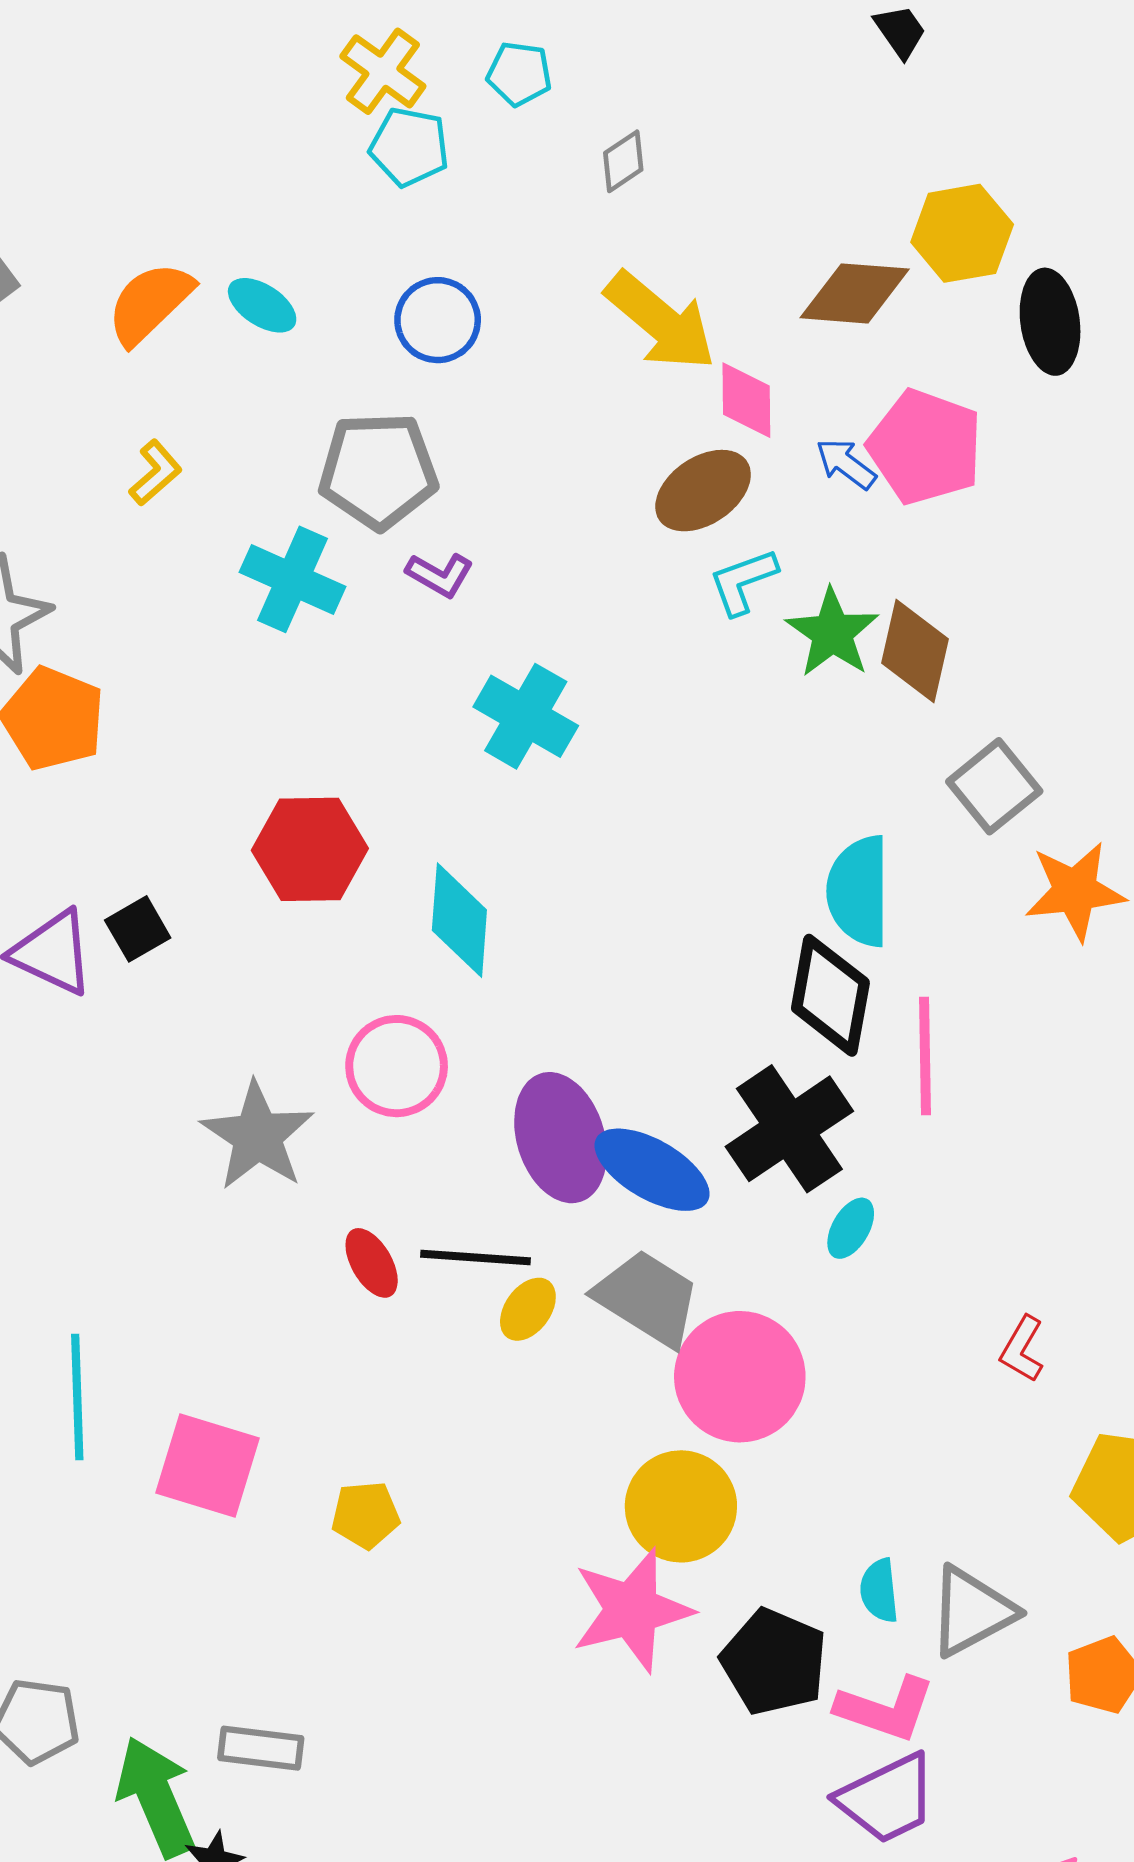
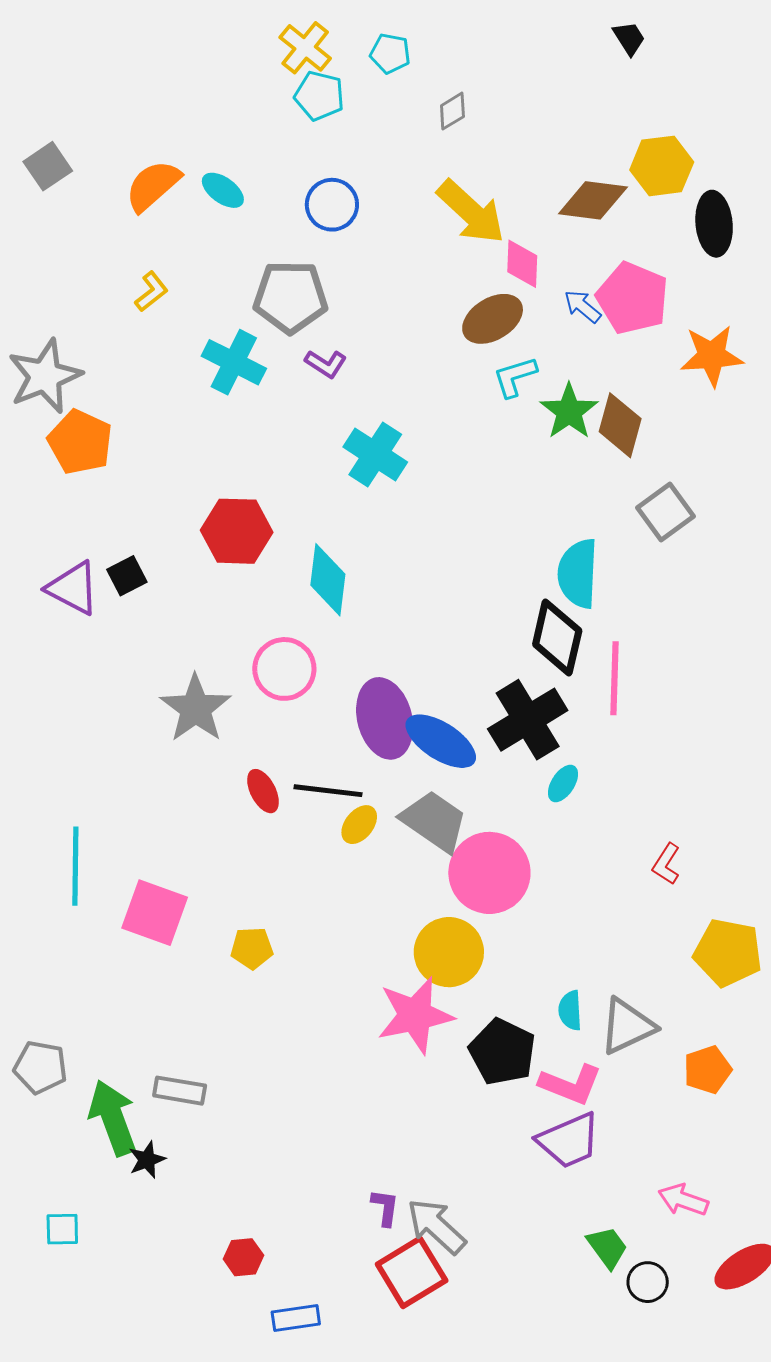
orange star: (1075, 891) -> (712, 356), moved

